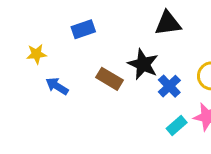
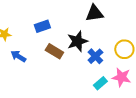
blue rectangle: (83, 29) -> (42, 26), moved
black star: (143, 64) -> (77, 41), turned 30

